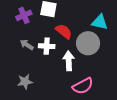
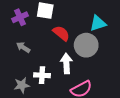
cyan triangle: (100, 22) -> (98, 23), turned -30
white cross: (47, 46) -> (42, 75), moved

